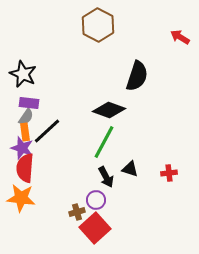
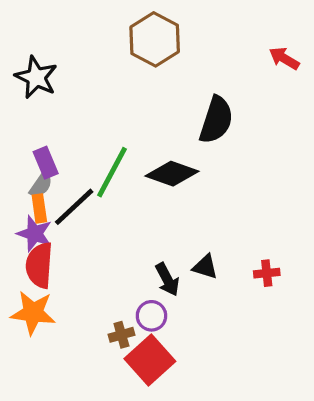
black star: (23, 74) -> (36, 77), moved
purple rectangle: (29, 103) -> (46, 163), turned 60
green line: (104, 142) -> (112, 172), moved

